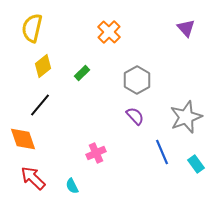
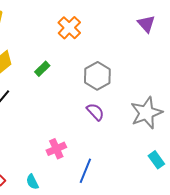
blue line: (162, 152) -> (85, 171), moved, turned 45

